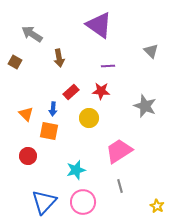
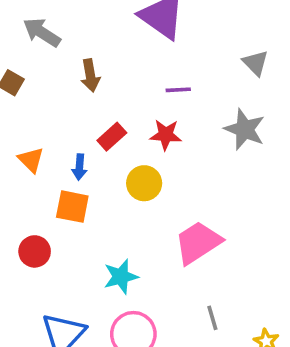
gray star: (145, 106) -> (245, 129), moved
orange triangle: (26, 114) -> (31, 160), moved
gray line: (120, 186) -> (212, 318), moved

